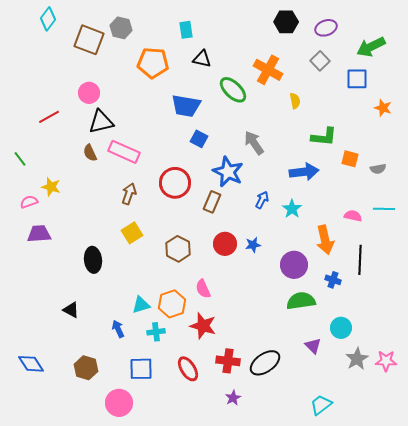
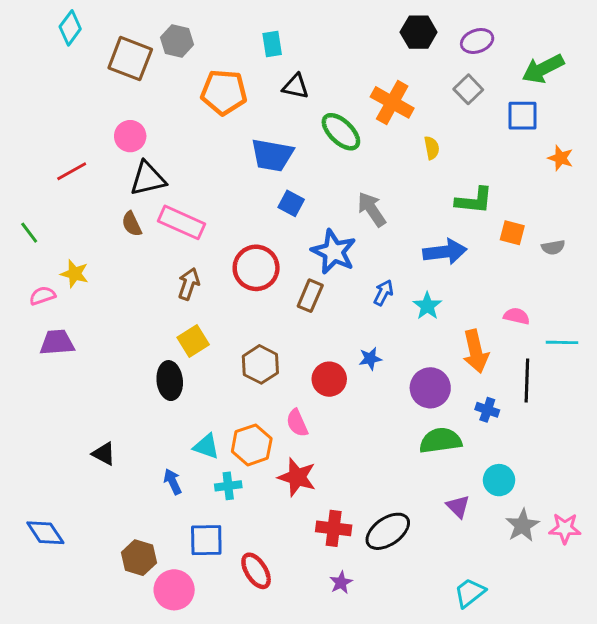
cyan line: (384, 209) -> (562, 342), moved
red circle: (225, 244) -> (329, 379), moved
black ellipse: (93, 260) -> (170, 381), moved
cyan triangle: (141, 305) -> (206, 446), turned 36
brown hexagon: (86, 368) -> (139, 558), moved
red ellipse: (188, 369) -> (256, 571), moved

